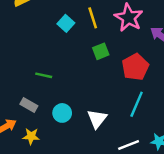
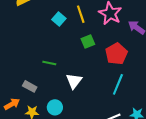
green line: (44, 75) -> (49, 63), moved
cyan circle: (62, 113) -> (55, 107), moved
white triangle: (97, 119) -> (74, 81), moved

